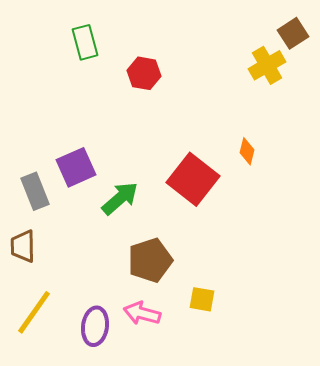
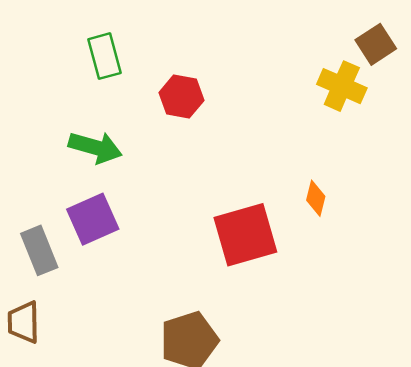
yellow cross: (267, 65) -> (342, 86), turned -36
red square: (193, 179) -> (245, 235), turned 36
green arrow: (120, 198) -> (95, 147), moved, turned 57

